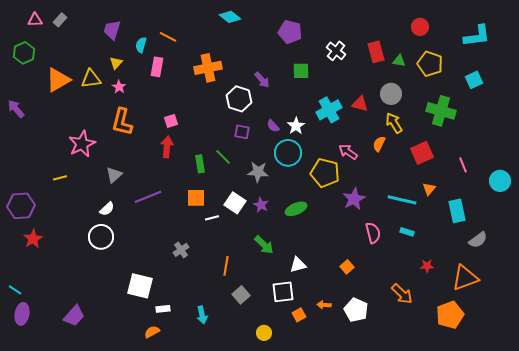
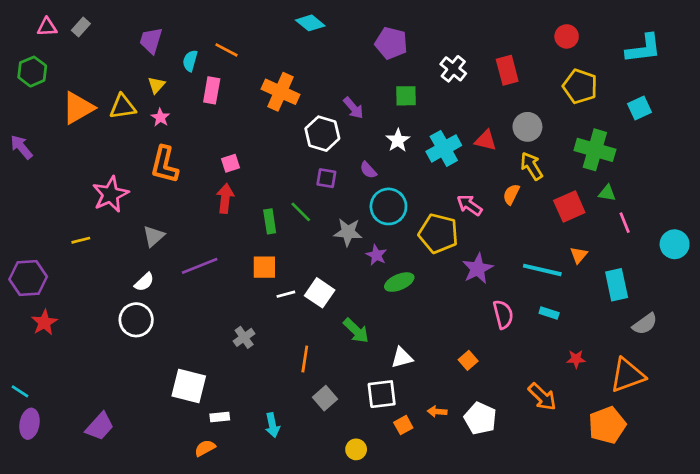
green triangle: (399, 61) -> (607, 193), moved
orange cross: (208, 68) -> (281, 92), turned 36
white star: (296, 126) -> (398, 140), moved
white square: (235, 203) -> (320, 293), moved
purple star: (261, 205) -> (376, 255), moved

